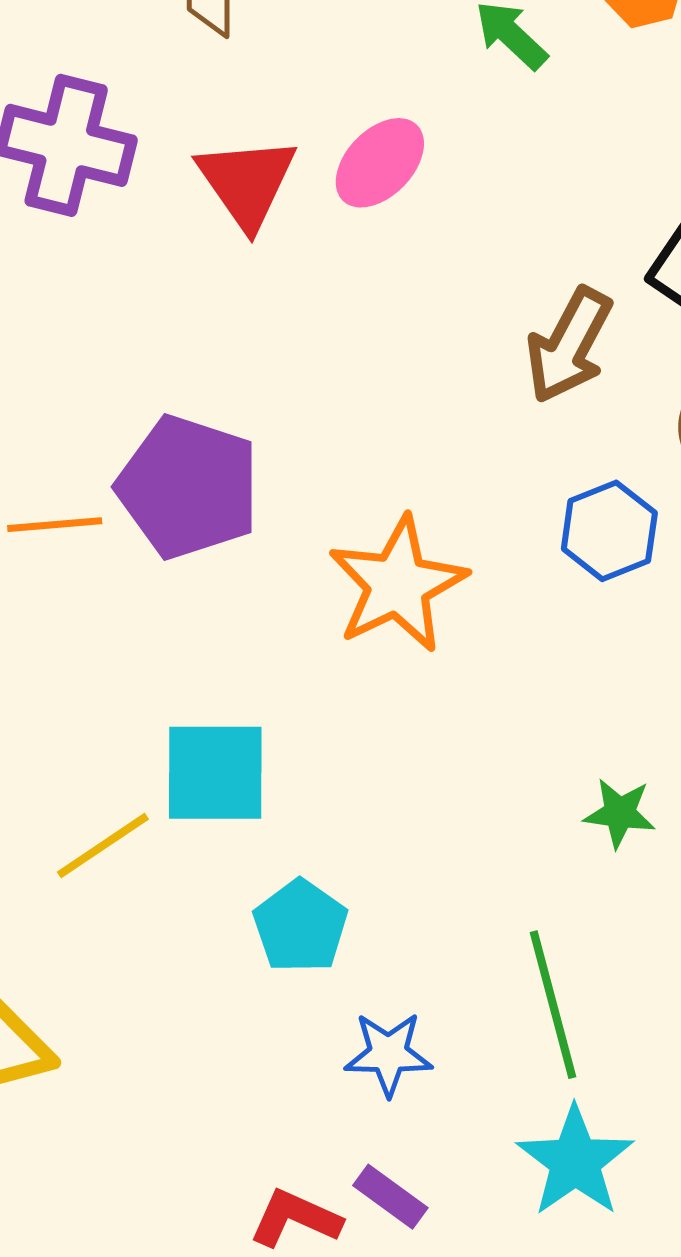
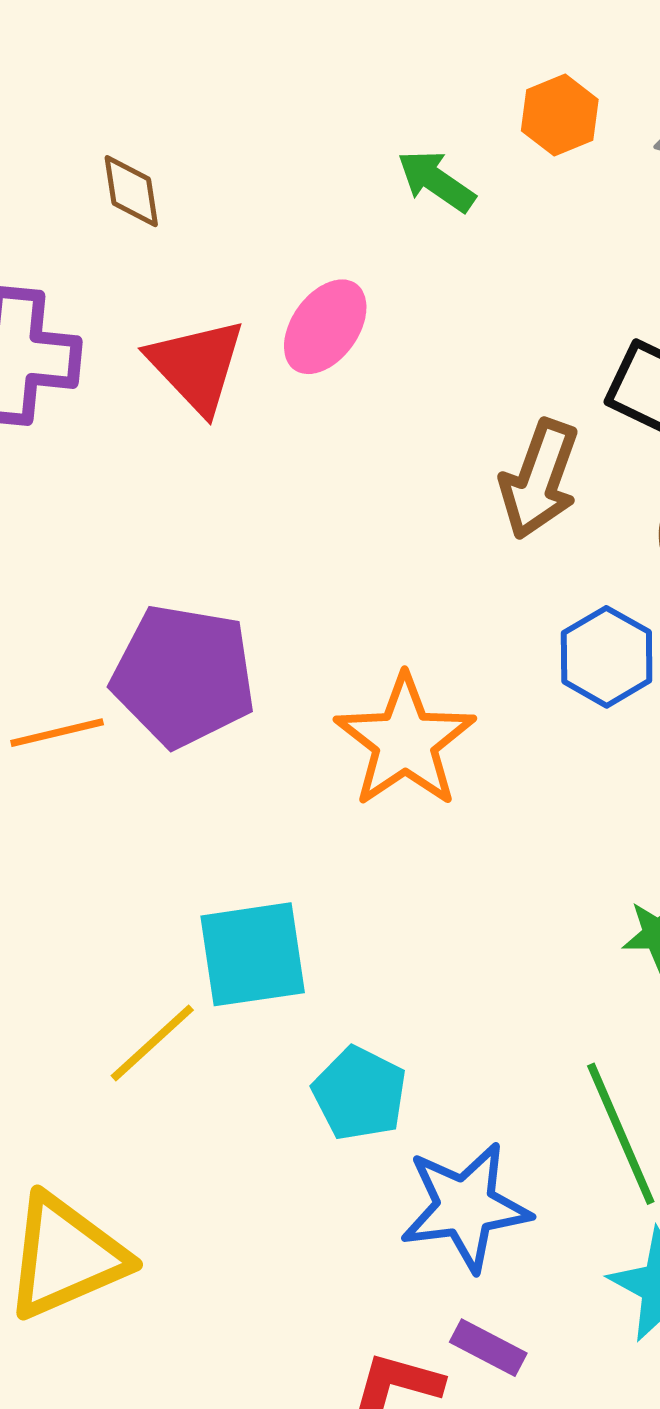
blue star: (388, 1054) -> (465, 1207), size x1.5

